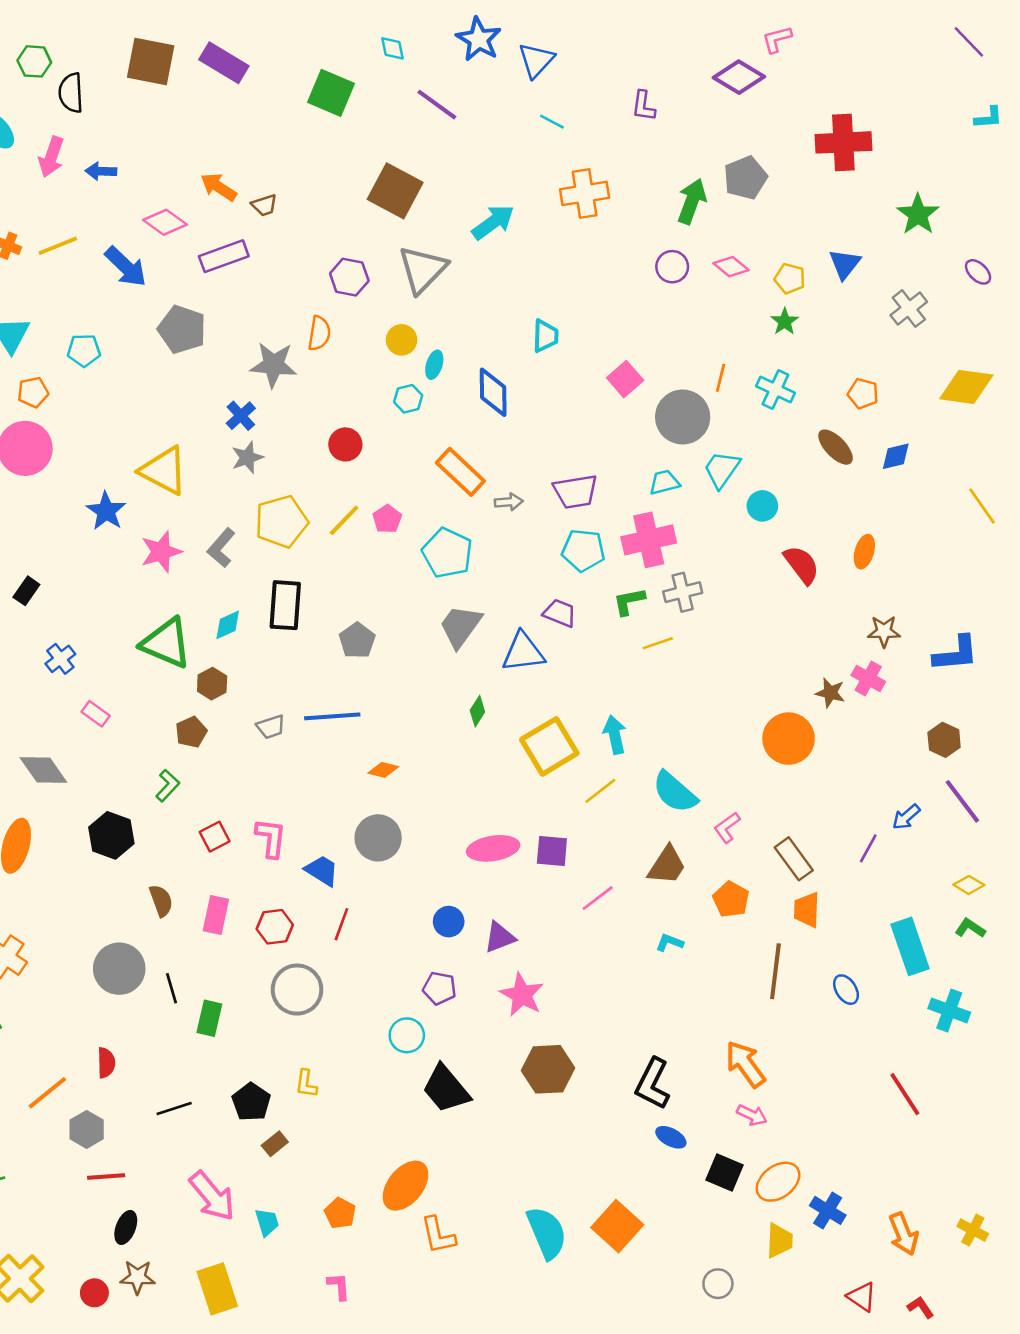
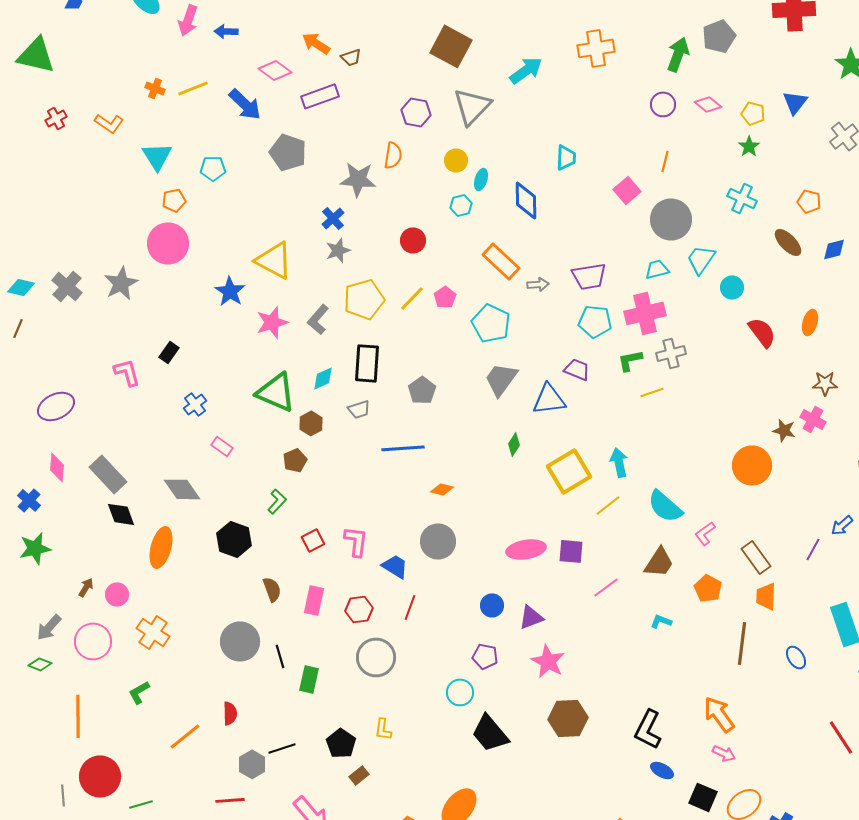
orange line: (721, 378) -> (665, 161), moved
gray trapezoid: (271, 727) -> (359, 409), moved
gray hexagon: (87, 1129) -> (252, 764), moved

